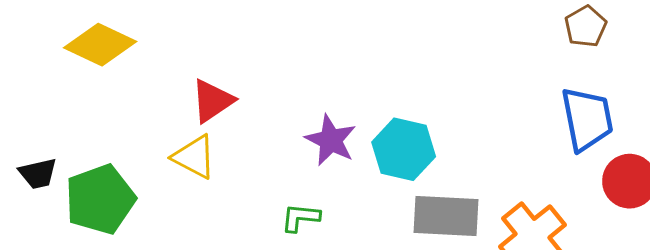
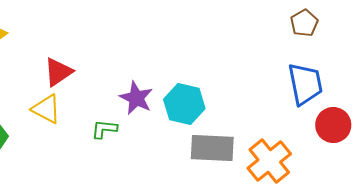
green L-shape: (300, 218) -> (104, 129), moved

